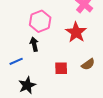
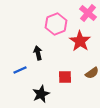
pink hexagon: (40, 21) -> (56, 24), moved
black star: (27, 85) -> (41, 94), moved

